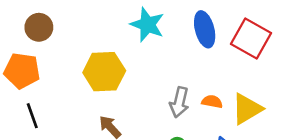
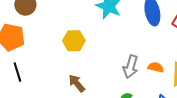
yellow hexagon: (104, 72) -> (74, 41), size x0.7

